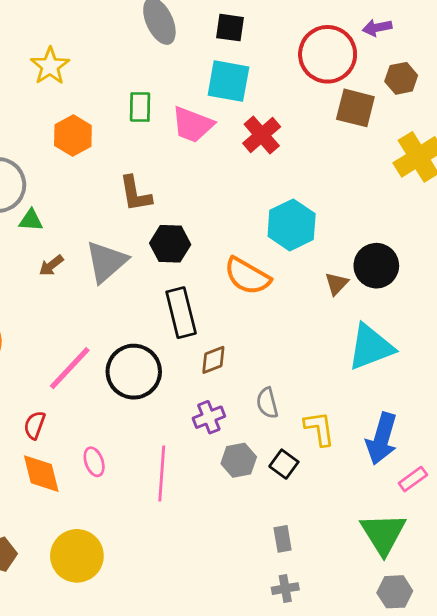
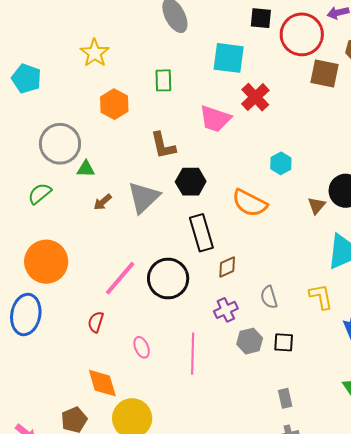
black square: (230, 28) -> (261, 18), moved
pink trapezoid: (193, 125) -> (215, 119), moved
cyan hexagon: (292, 225) -> (281, 163), size x0.6
yellow L-shape: (319, 428) -> (321, 297), moved
black square: (284, 464) -> (284, 342), turned -30
orange diamond: (41, 474) -> (102, 383), moved

